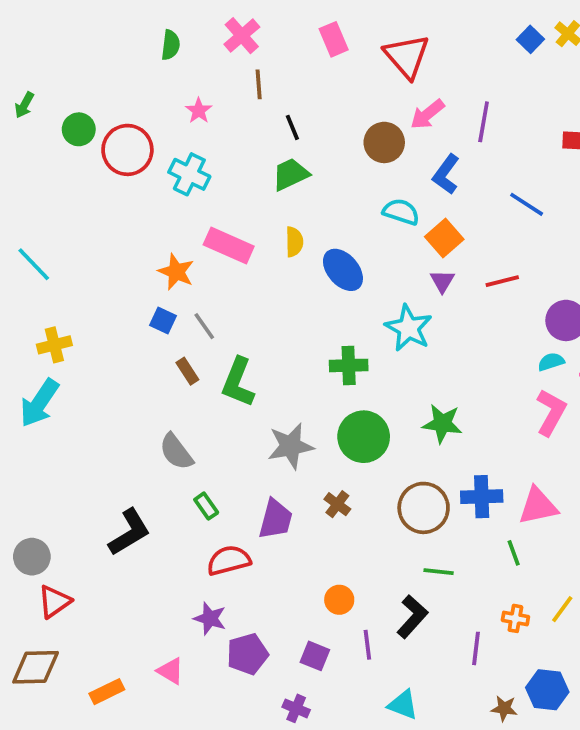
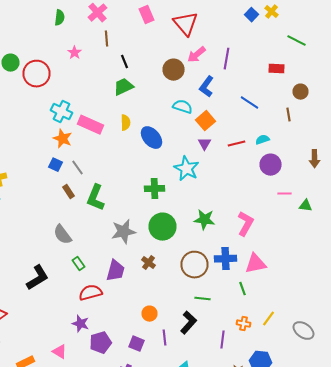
cyan cross: (189, 174) -> (62, 112), moved
cyan semicircle: (551, 362) -> (262, 140), moved
pink L-shape: (551, 412) -> (246, 224), moved

